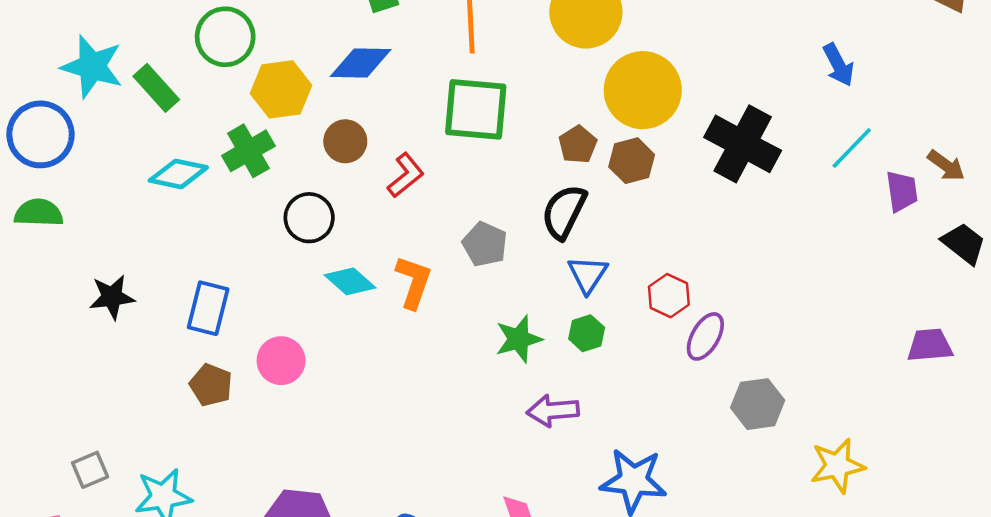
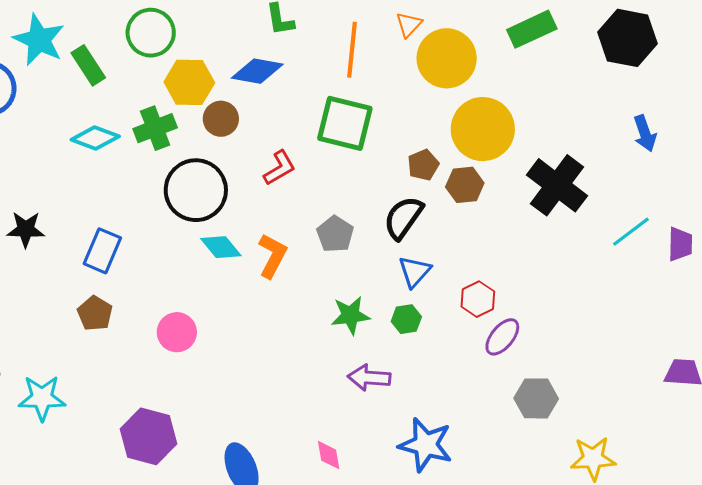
brown circle: (345, 141) -> (221, 119), moved
cyan line: (852, 148) -> (631, 232), moved
black circle: (309, 218) -> (196, 190), size x1.5
pink circle: (281, 361) -> (177, 332), moved

